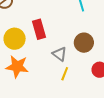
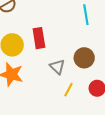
yellow line: (65, 74) -> (68, 90), moved

